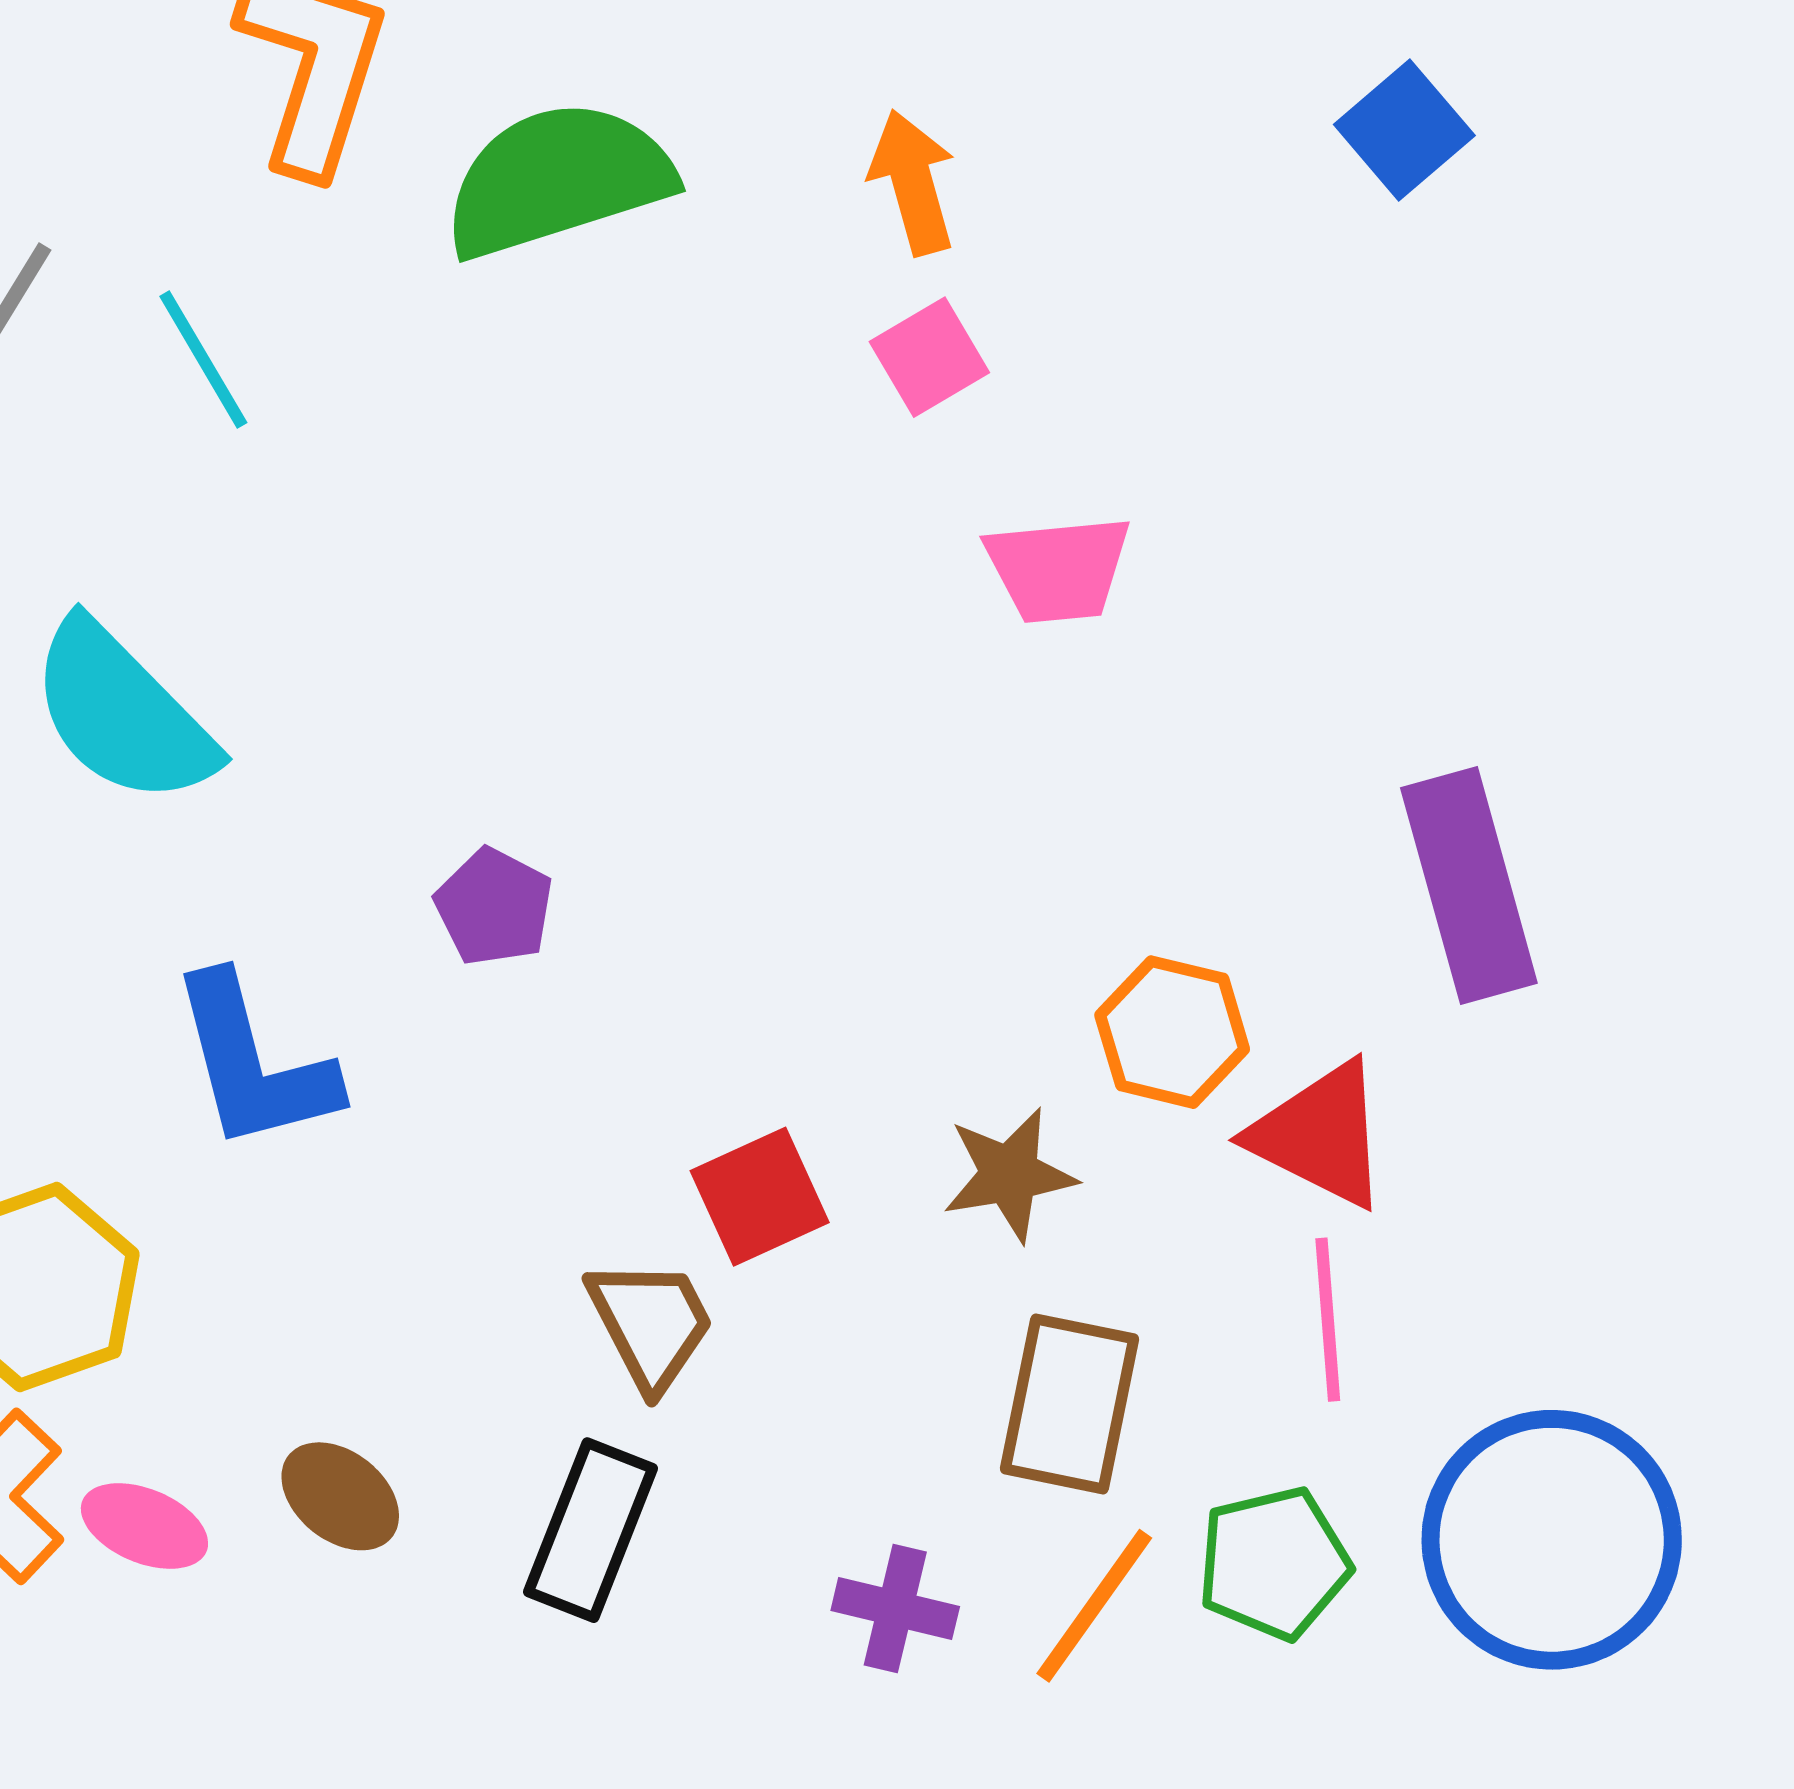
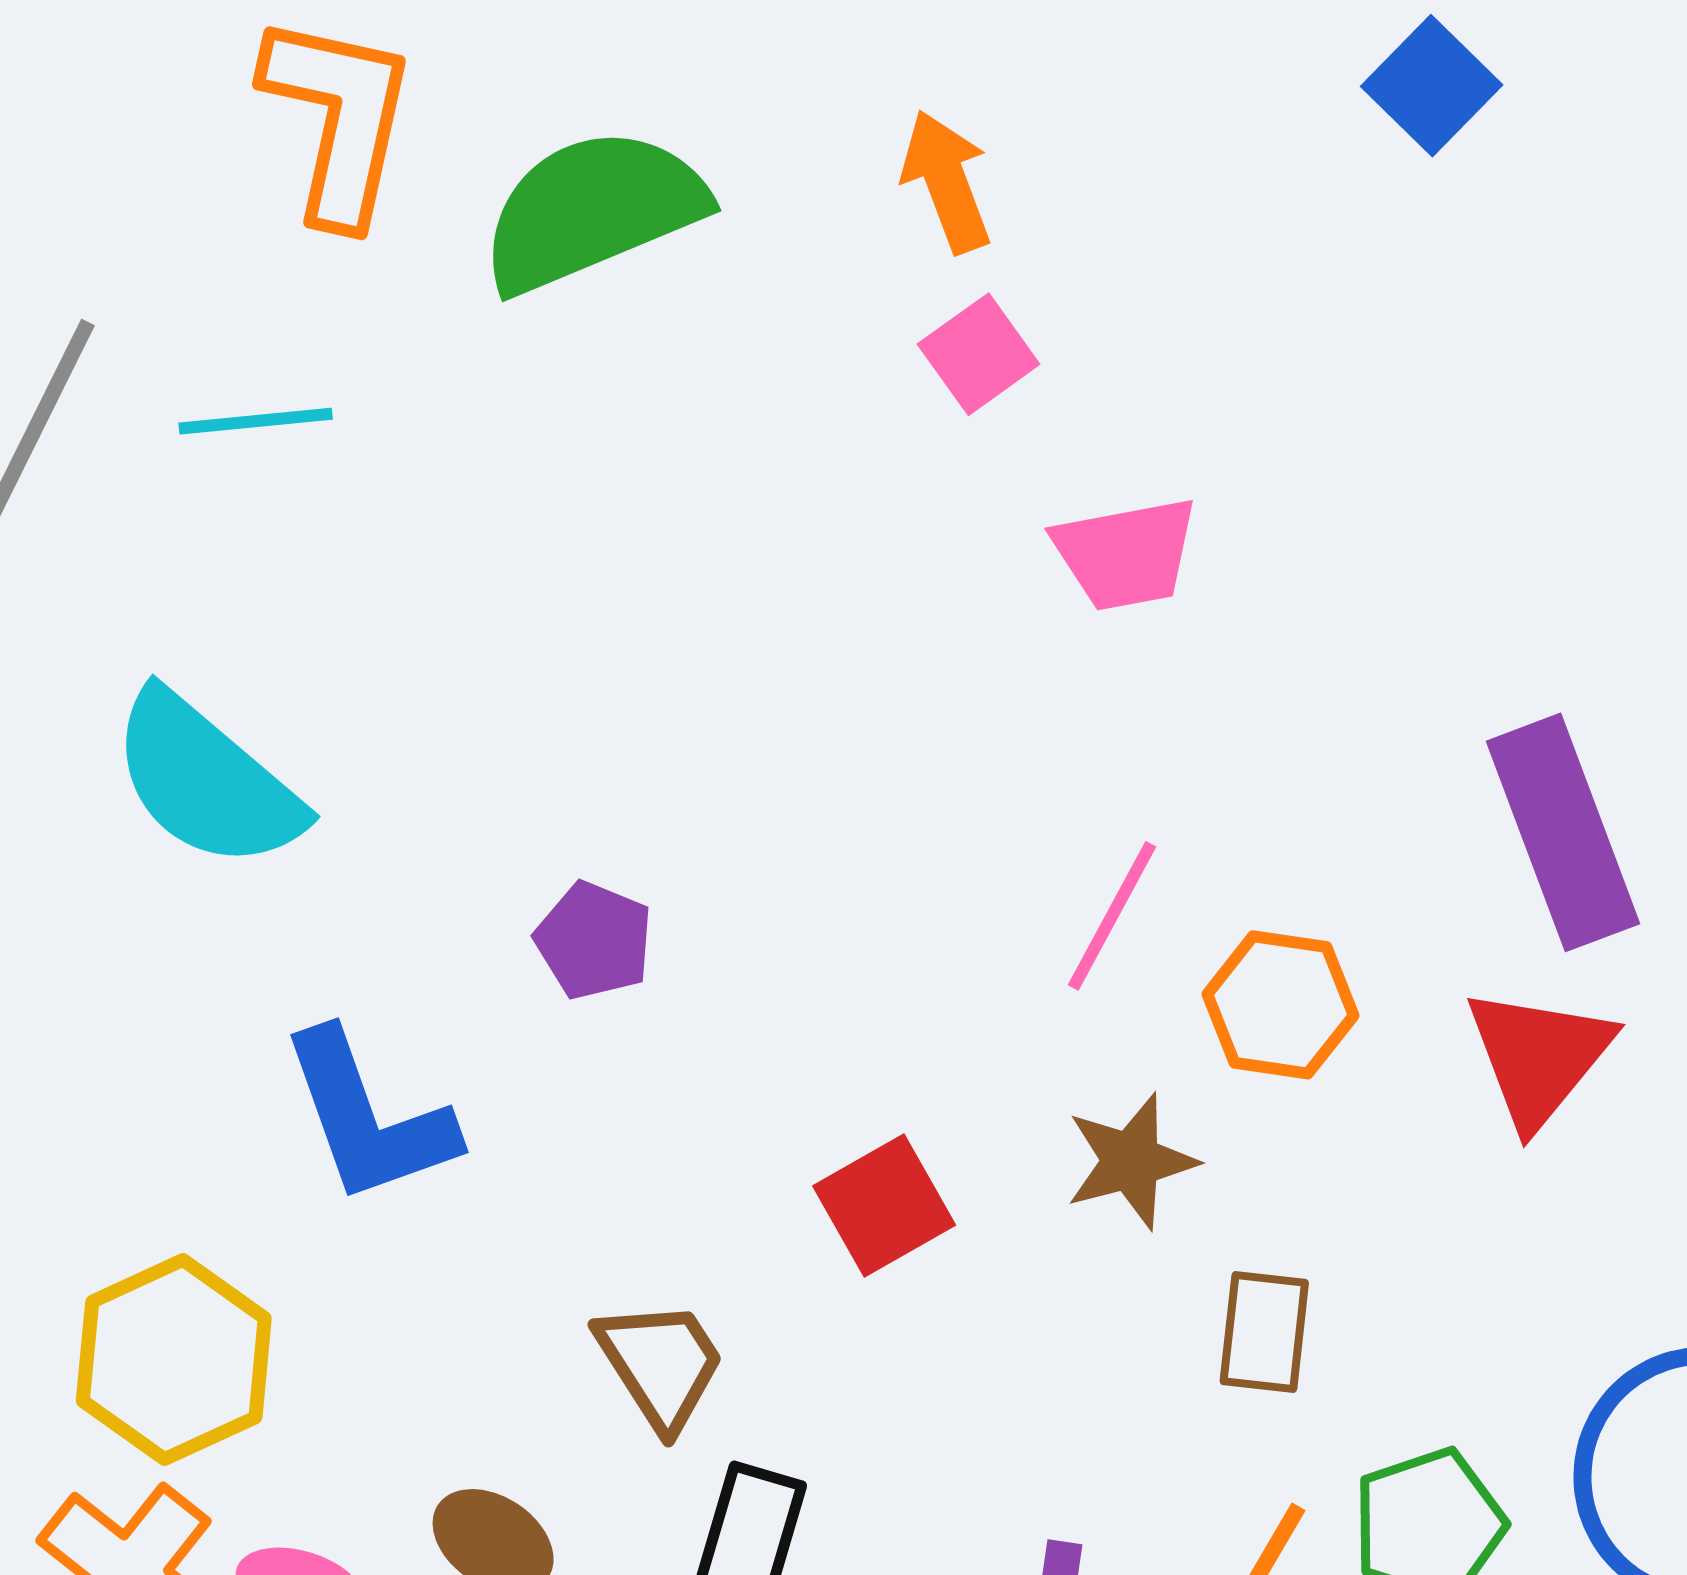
cyan line: (203, 359) -> (256, 421), turned -60
red triangle: (1320, 1135) -> (1539, 1057), moved, turned 48
pink line: (1328, 1320) -> (1112, 916), moved, turned 38
brown trapezoid: (651, 1324) -> (661, 1364), moved
brown rectangle: (1069, 1404) -> (1264, 1332), moved, size x0.7

